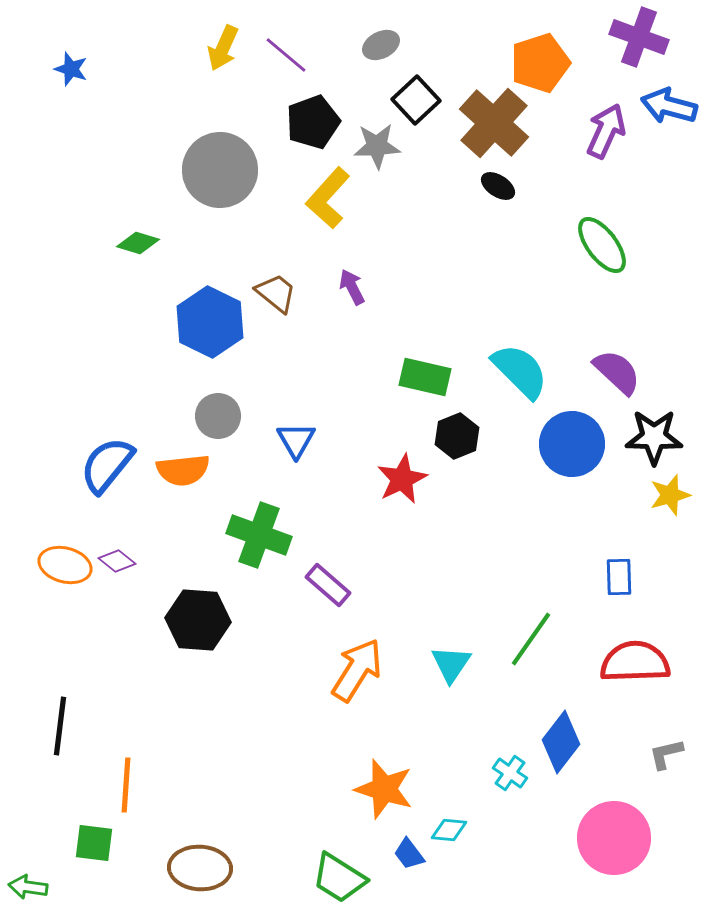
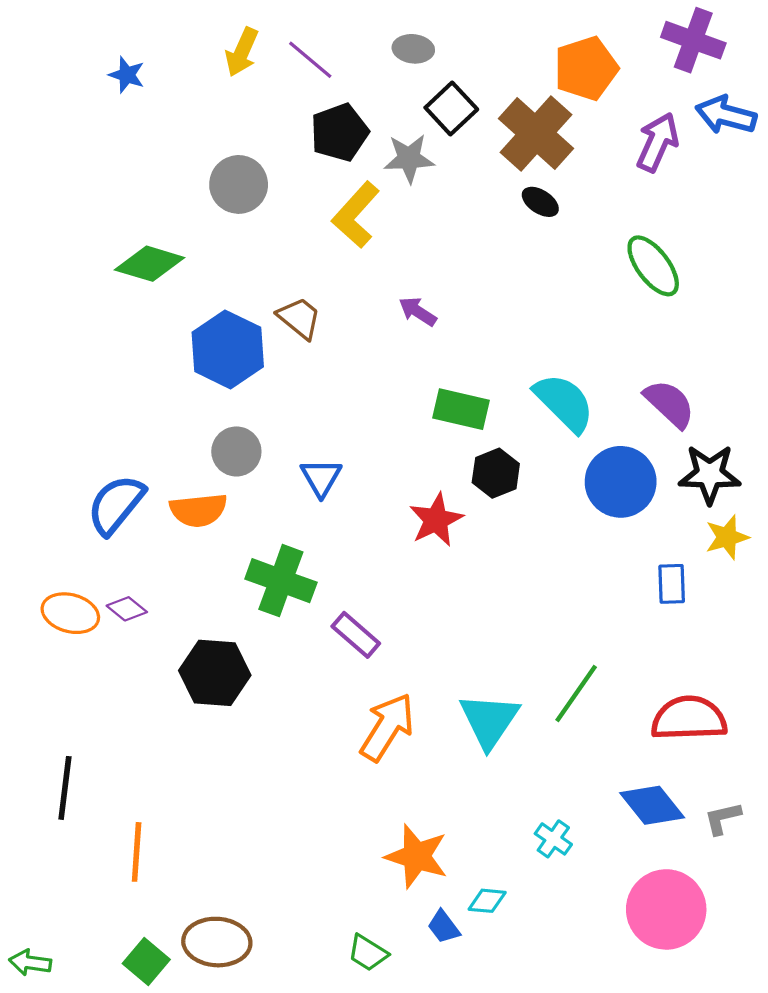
gray ellipse: (381, 45) -> (413, 49), turned 33
blue star: (71, 69) -> (127, 75), moved
gray circle: (220, 170) -> (239, 184), size x0.7
green diamond: (138, 243) -> (150, 264), size x1.5
purple arrow: (352, 287) -> (418, 311), moved, turned -30
blue rectangle: (619, 577) -> (672, 584), moved
cyan triangle: (451, 664) -> (489, 721), size x1.4
blue diamond: (561, 742) -> (652, 805), moved, turned -76
green square: (94, 843) -> (146, 962), moved, turned 33
green trapezoid: (339, 878) -> (368, 953), size x0.7

